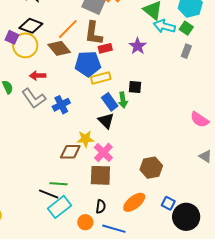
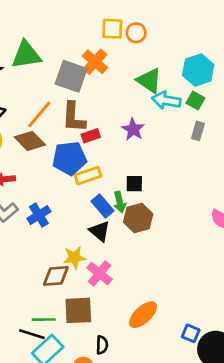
brown hexagon: (151, 168) -> (138, 218), moved
brown square: (100, 175) -> (78, 310), moved
orange ellipse: (134, 202) -> (143, 315), moved

